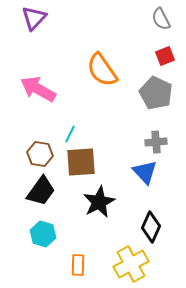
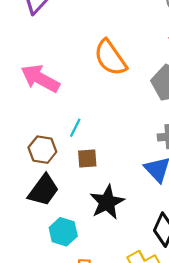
brown square: (81, 162) -> (87, 158), size x0.6
cyan hexagon: (43, 234) -> (63, 232), moved

